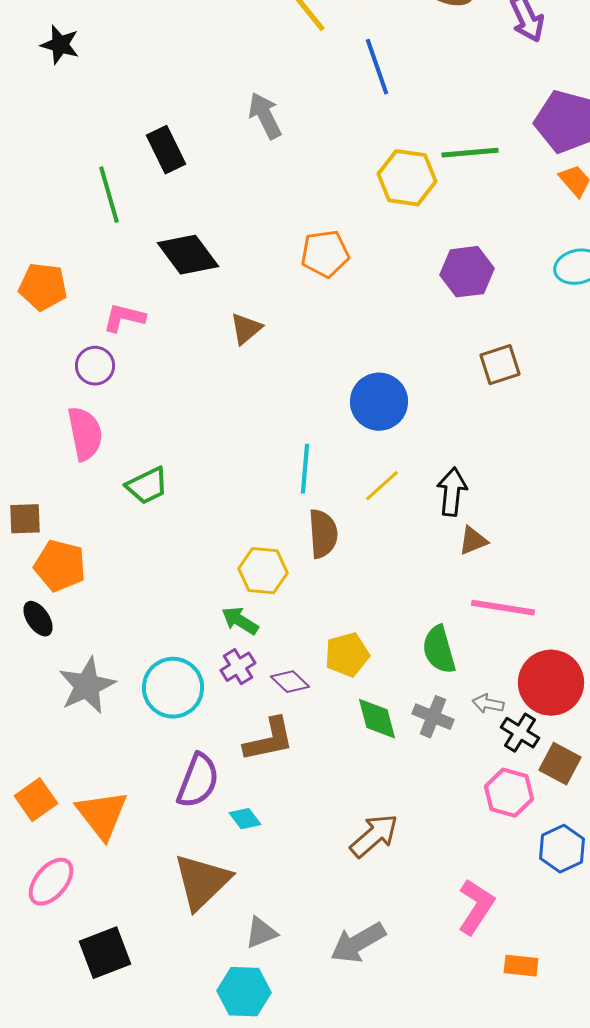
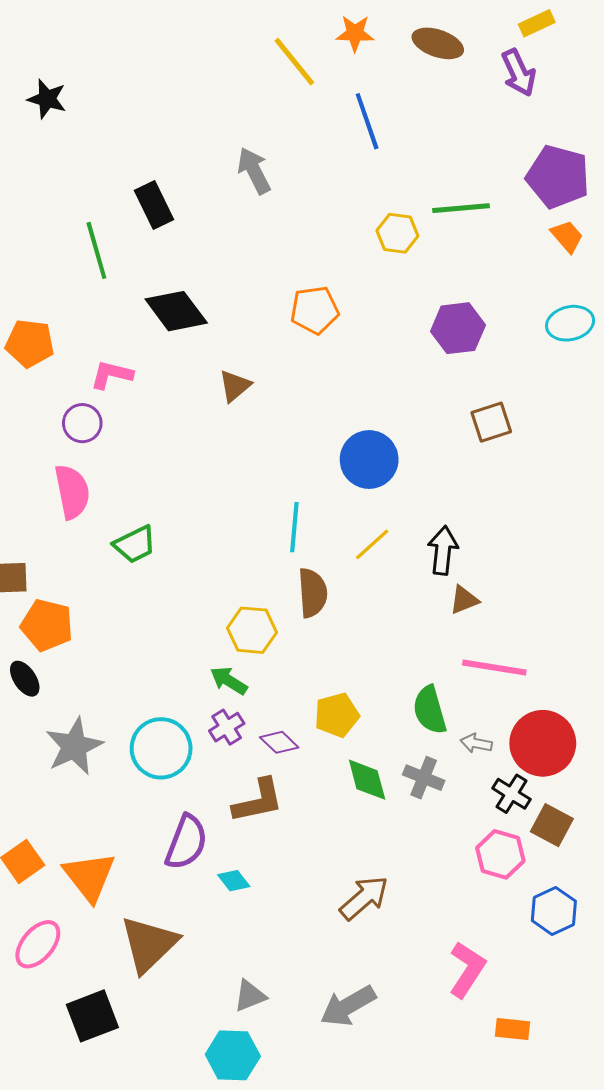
yellow hexagon: (407, 178) -> (397, 233), size x0.7
gray arrow: (488, 704) -> (476, 743), moved
brown triangle: (202, 882) -> (149, 944), moved

